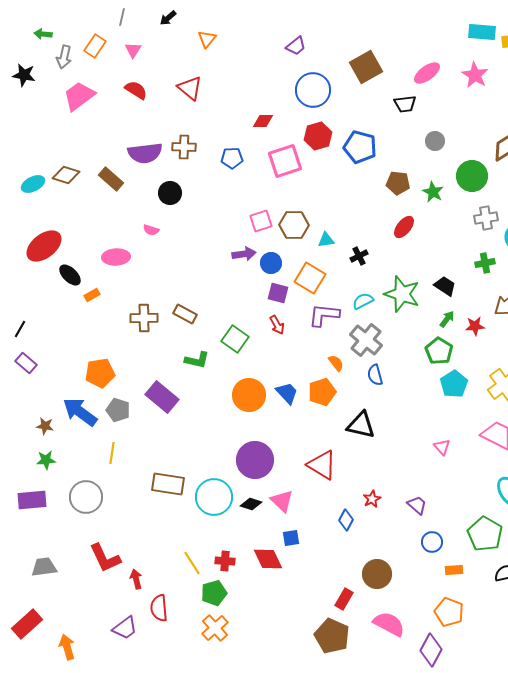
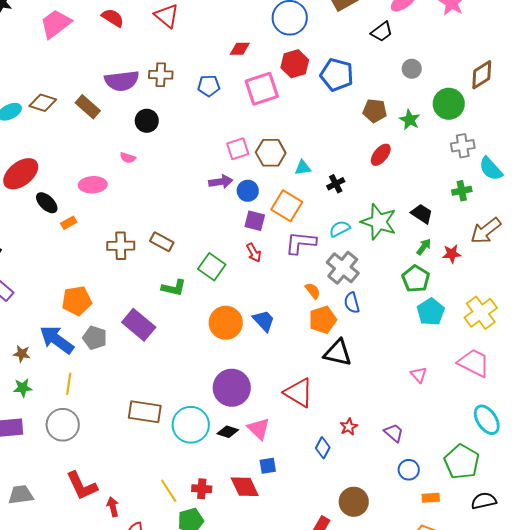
black trapezoid: (405, 104) -> (382, 32), turned -30
orange pentagon: (322, 392) -> (323, 320), moved
yellow line: (112, 453) -> (69, 384), moved

